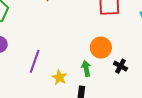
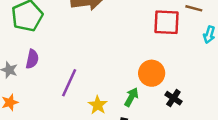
green arrow: (86, 68) -> (131, 97), turned 35

